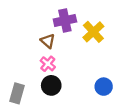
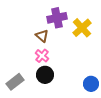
blue circle: (104, 87) -> (91, 84), moved
gray rectangle: (17, 93) -> (15, 82), turned 36

